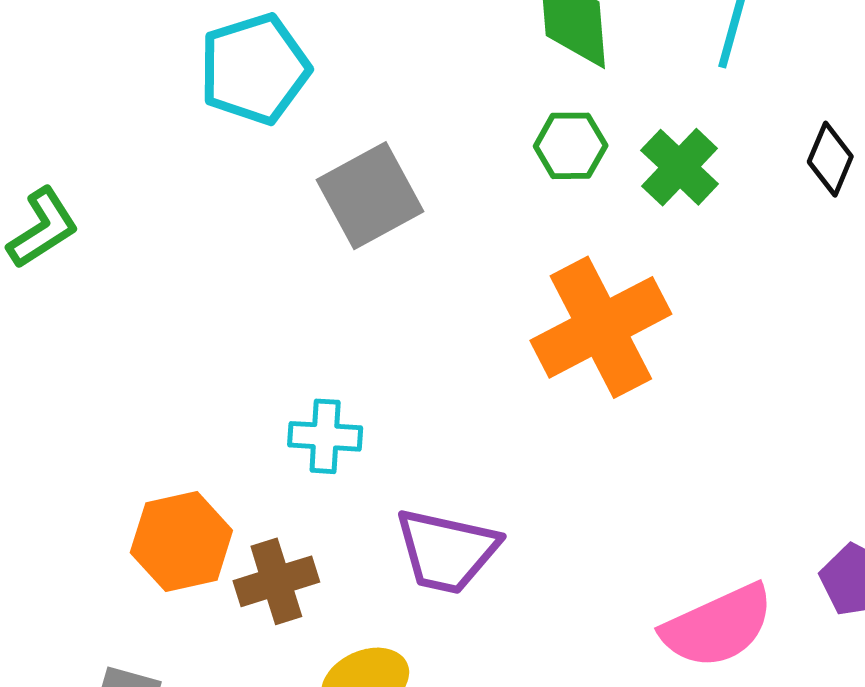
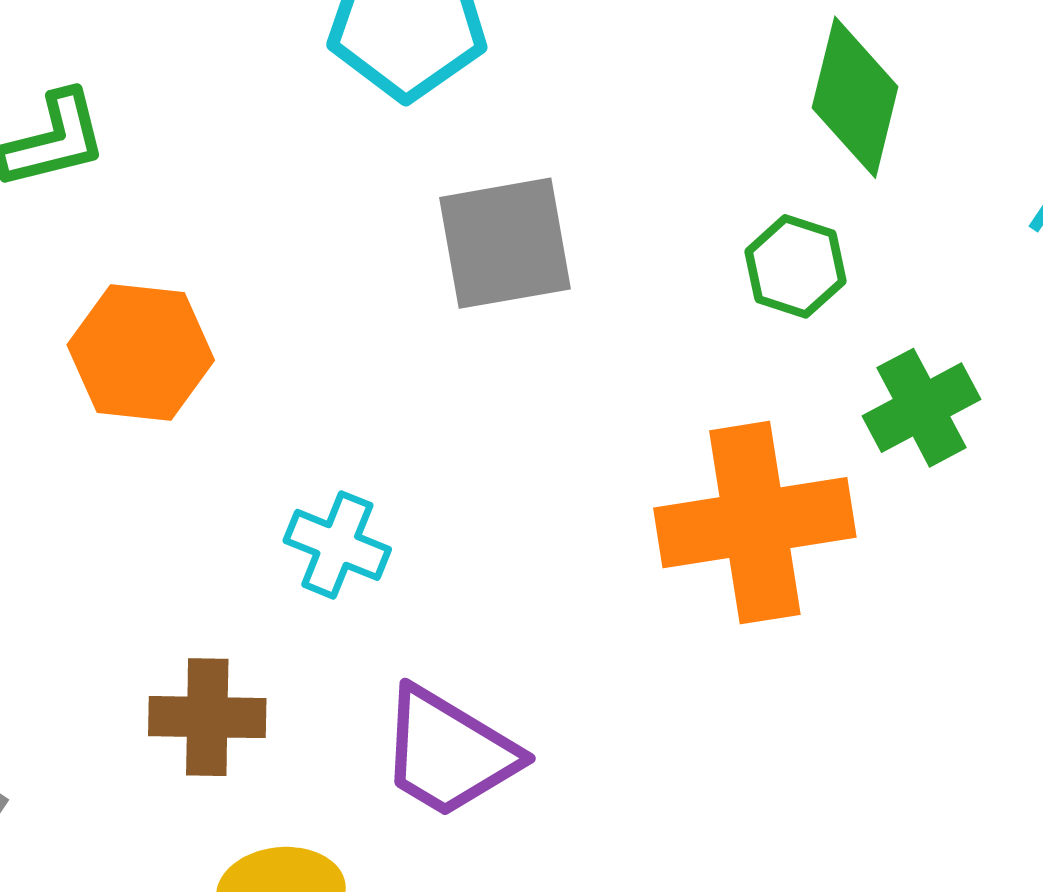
green cross: (680, 167) -> (922, 408), moved
orange hexagon: (181, 541) -> (141, 353), moved

